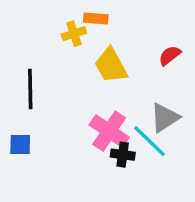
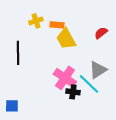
orange rectangle: (96, 18) -> (57, 25), moved
yellow cross: (74, 34) -> (36, 21), moved
blue square: (20, 145) -> (12, 106), moved

